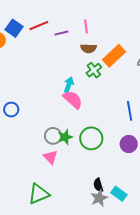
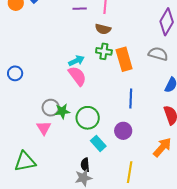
orange rectangle: (114, 56) -> (124, 59), moved, turned -75
green cross: (94, 70) -> (104, 51), turned 35
cyan arrow: (69, 85) -> (76, 61), turned 35
cyan rectangle: (119, 194) -> (98, 143), moved

